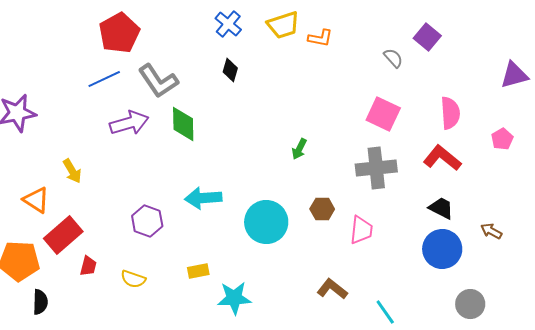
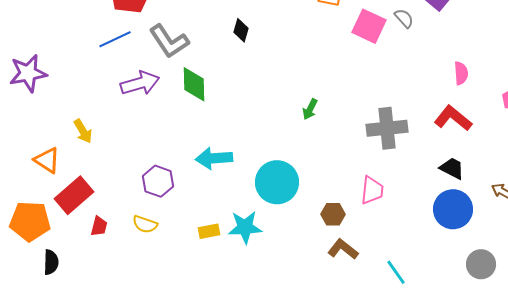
pink semicircle: (450, 113) -> (461, 73), size x0.7
pink square: (383, 114) -> (369, 26), moved
brown hexagon: (322, 209) -> (333, 214), moved
yellow semicircle: (133, 279) -> (145, 224), moved
cyan star: (234, 298) -> (245, 227), moved

